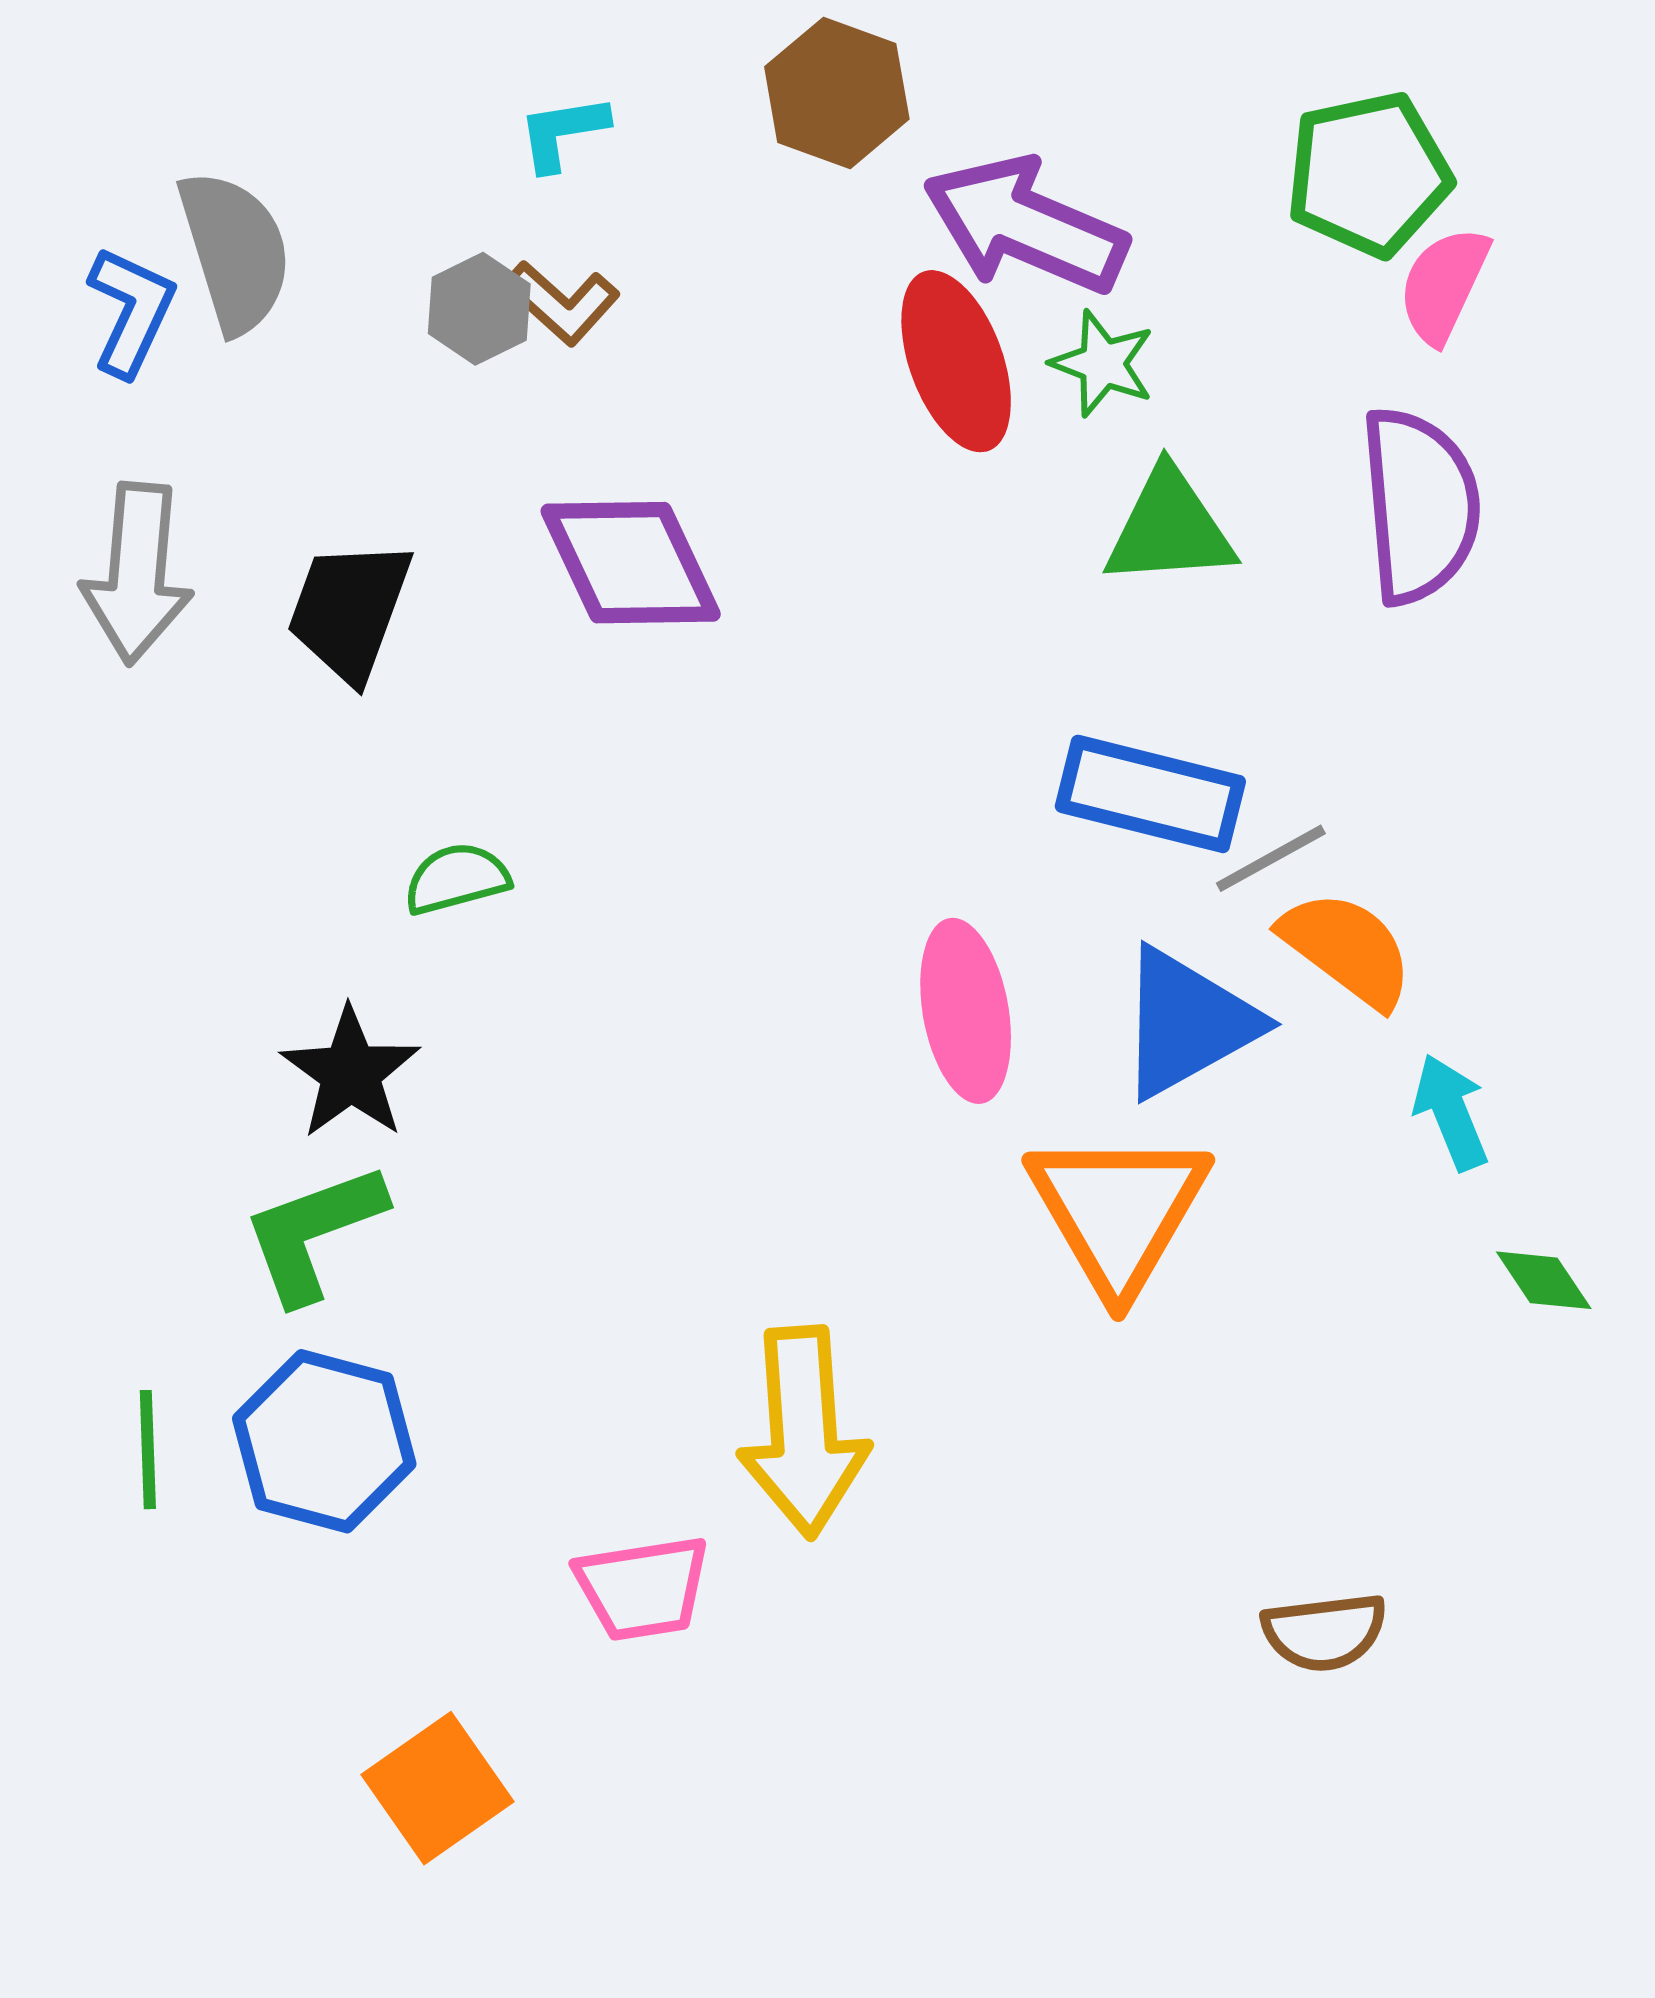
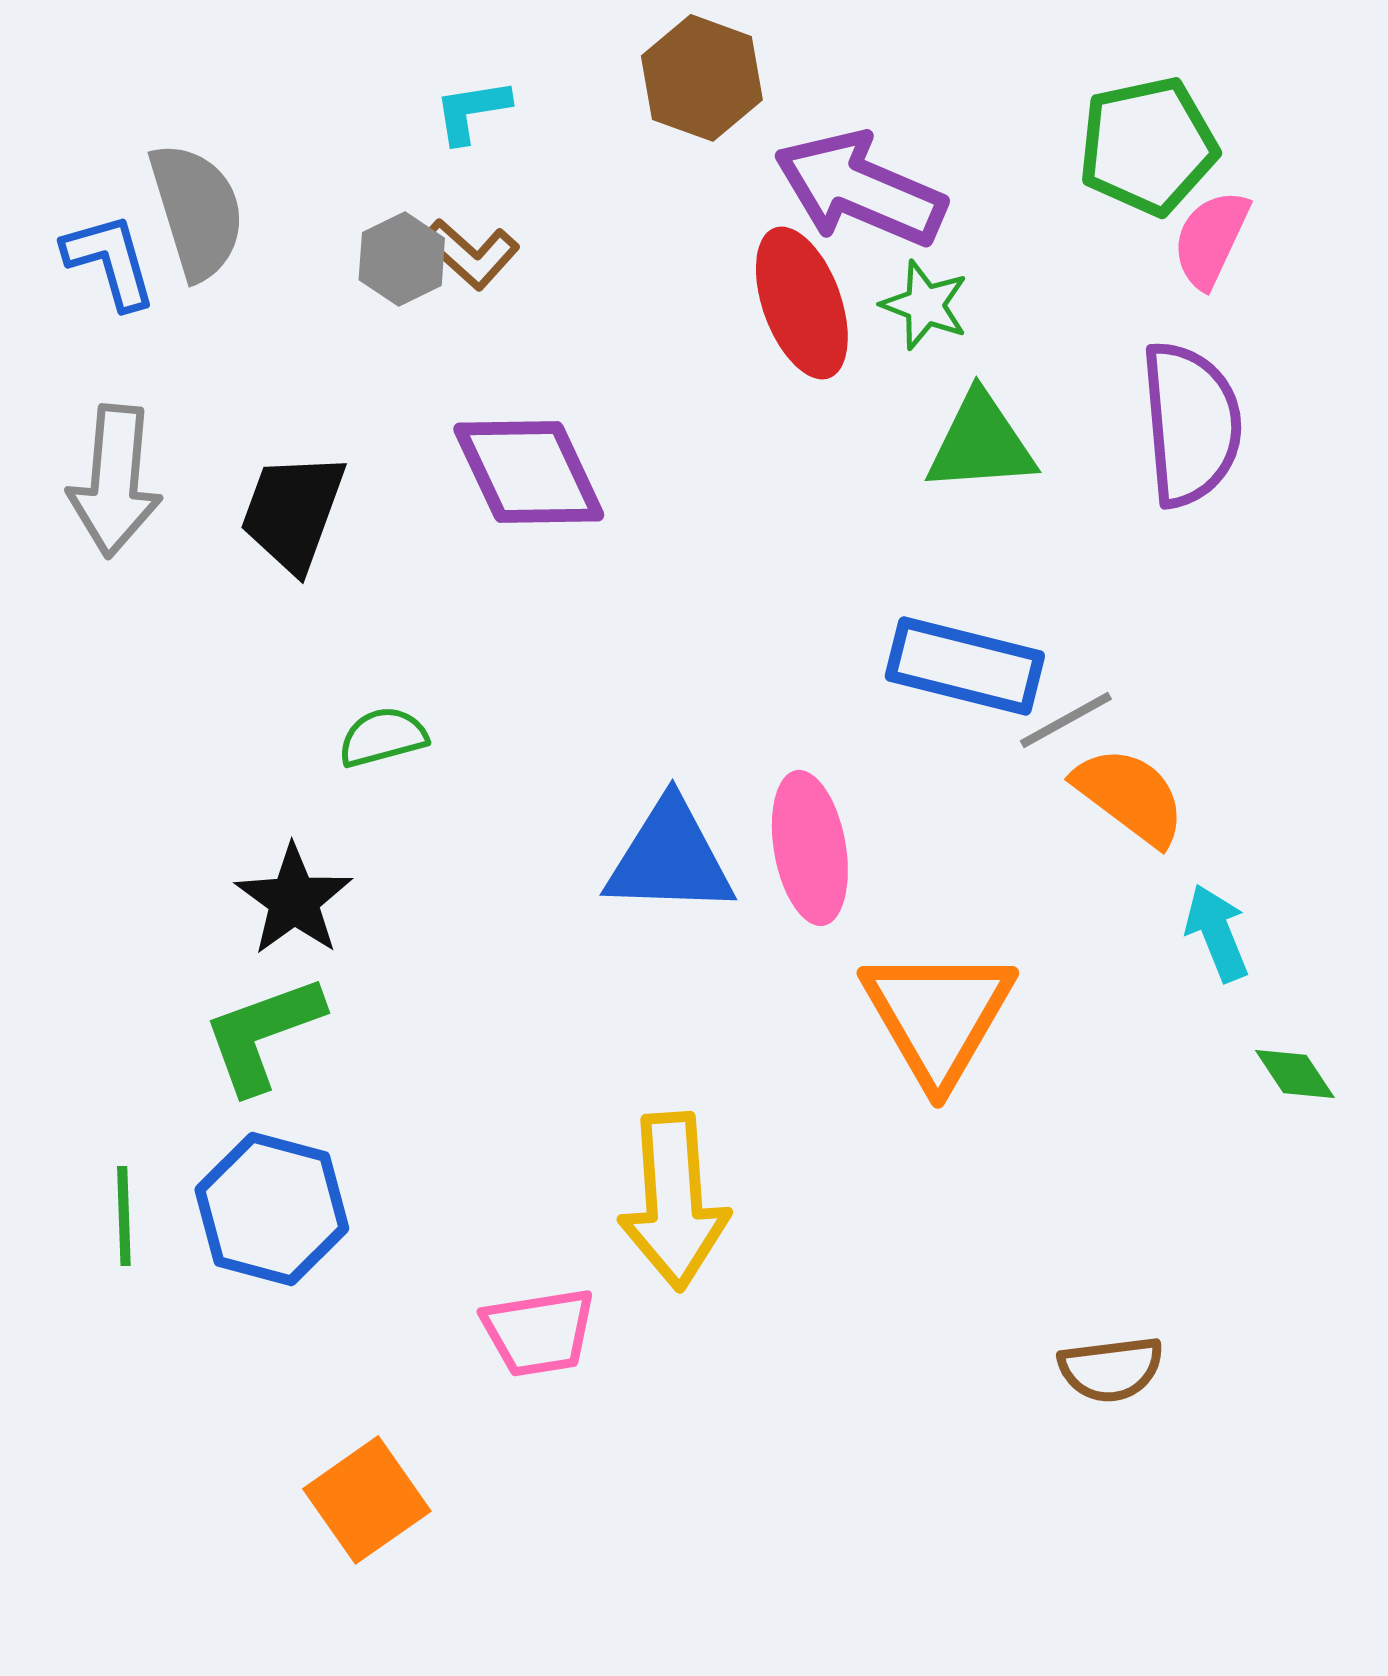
blue L-shape: (131, 311) -> (110, 261), turned -41
blue triangle: (1187, 1023) -> (670, 858), moved, turned 31

